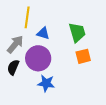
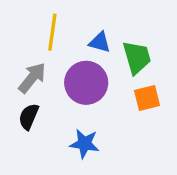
blue triangle: (43, 33) -> (100, 42), moved
purple circle: (38, 58) -> (86, 83), moved

